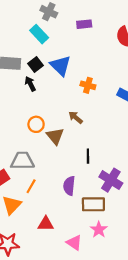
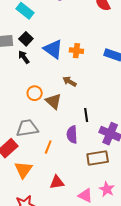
blue triangle: (60, 66) -> (53, 49), moved
orange line: (31, 186) -> (48, 147), moved
purple semicircle: (69, 186) -> (72, 135), moved
pink star: (99, 230) -> (107, 189), moved

